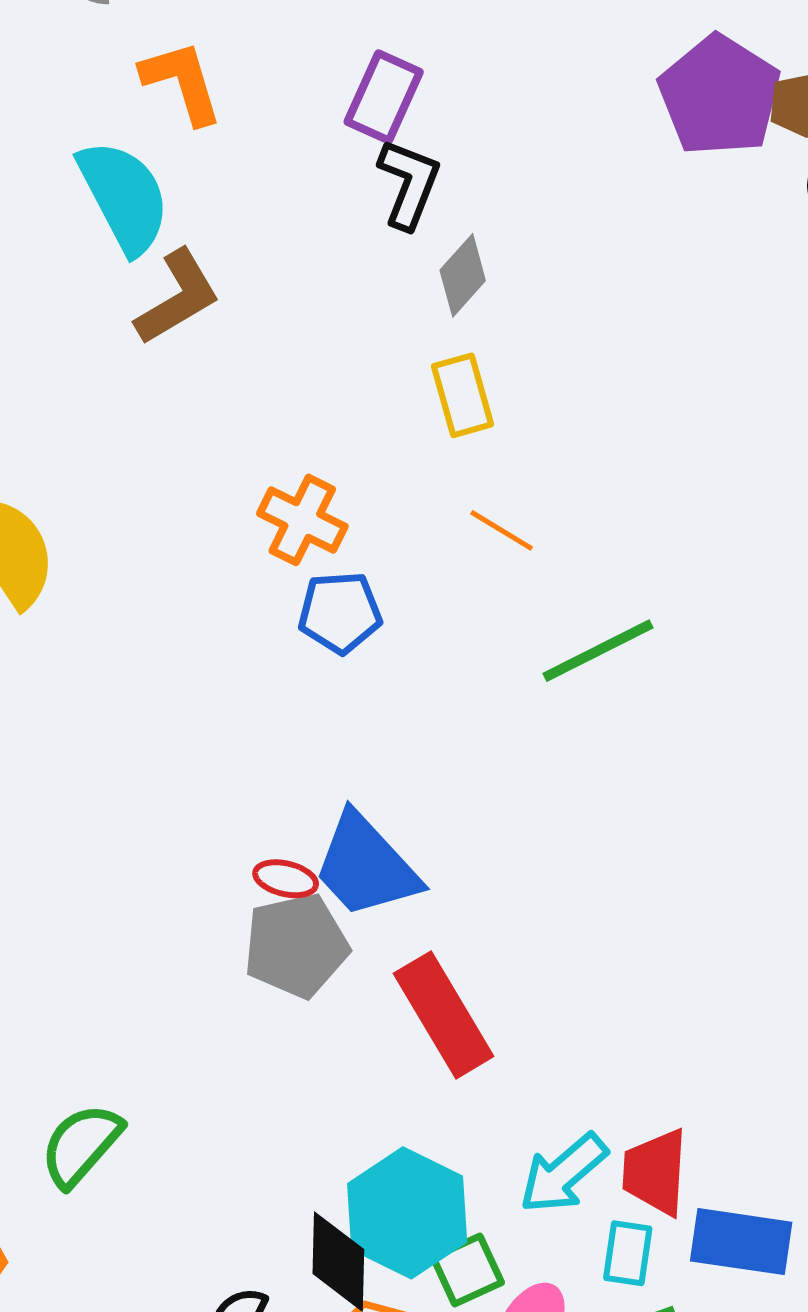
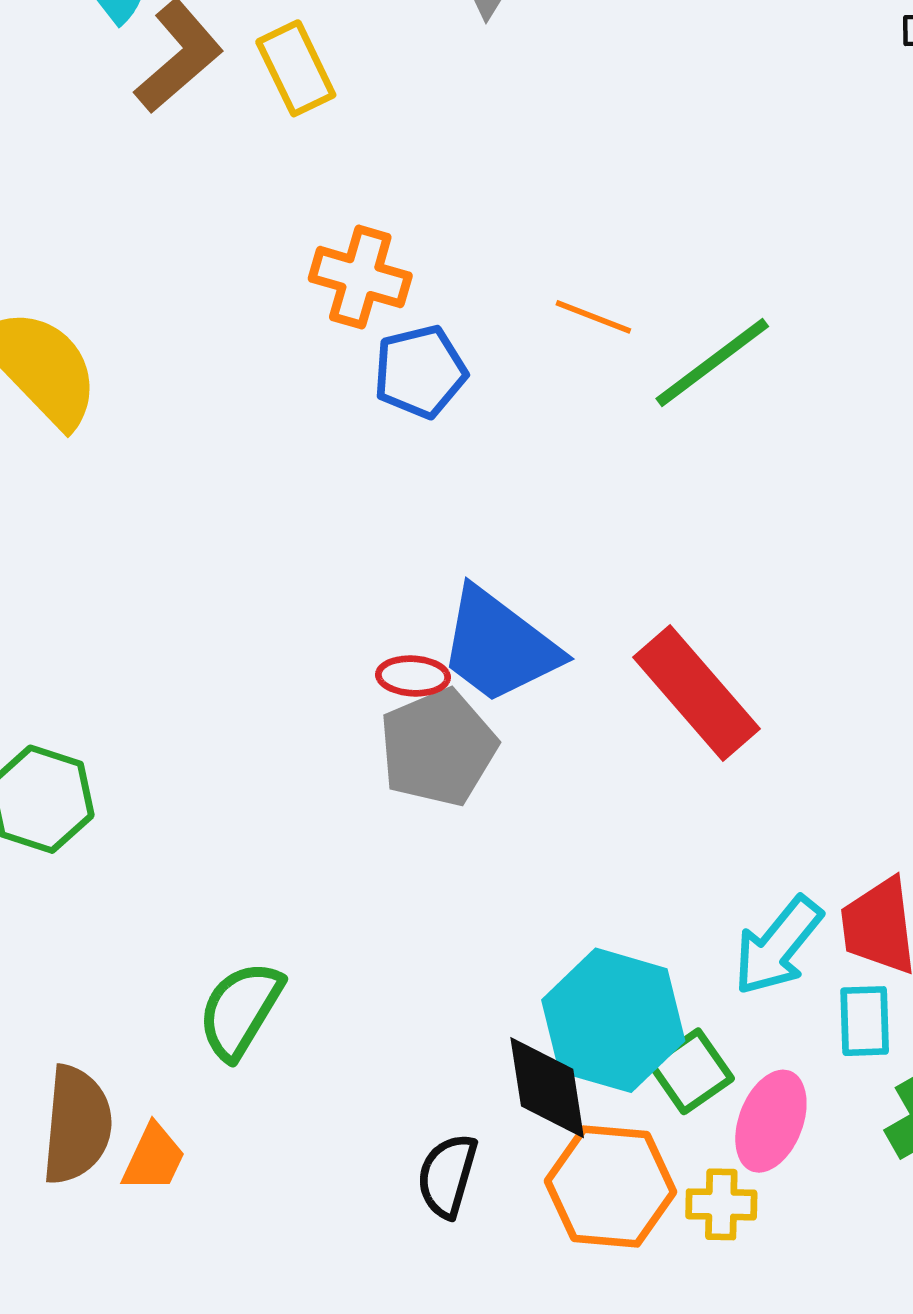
yellow rectangle: (462, 395) -> (296, 68), moved
orange line: (502, 530) -> (593, 317), moved
red rectangle: (444, 1015) -> (697, 693), moved

